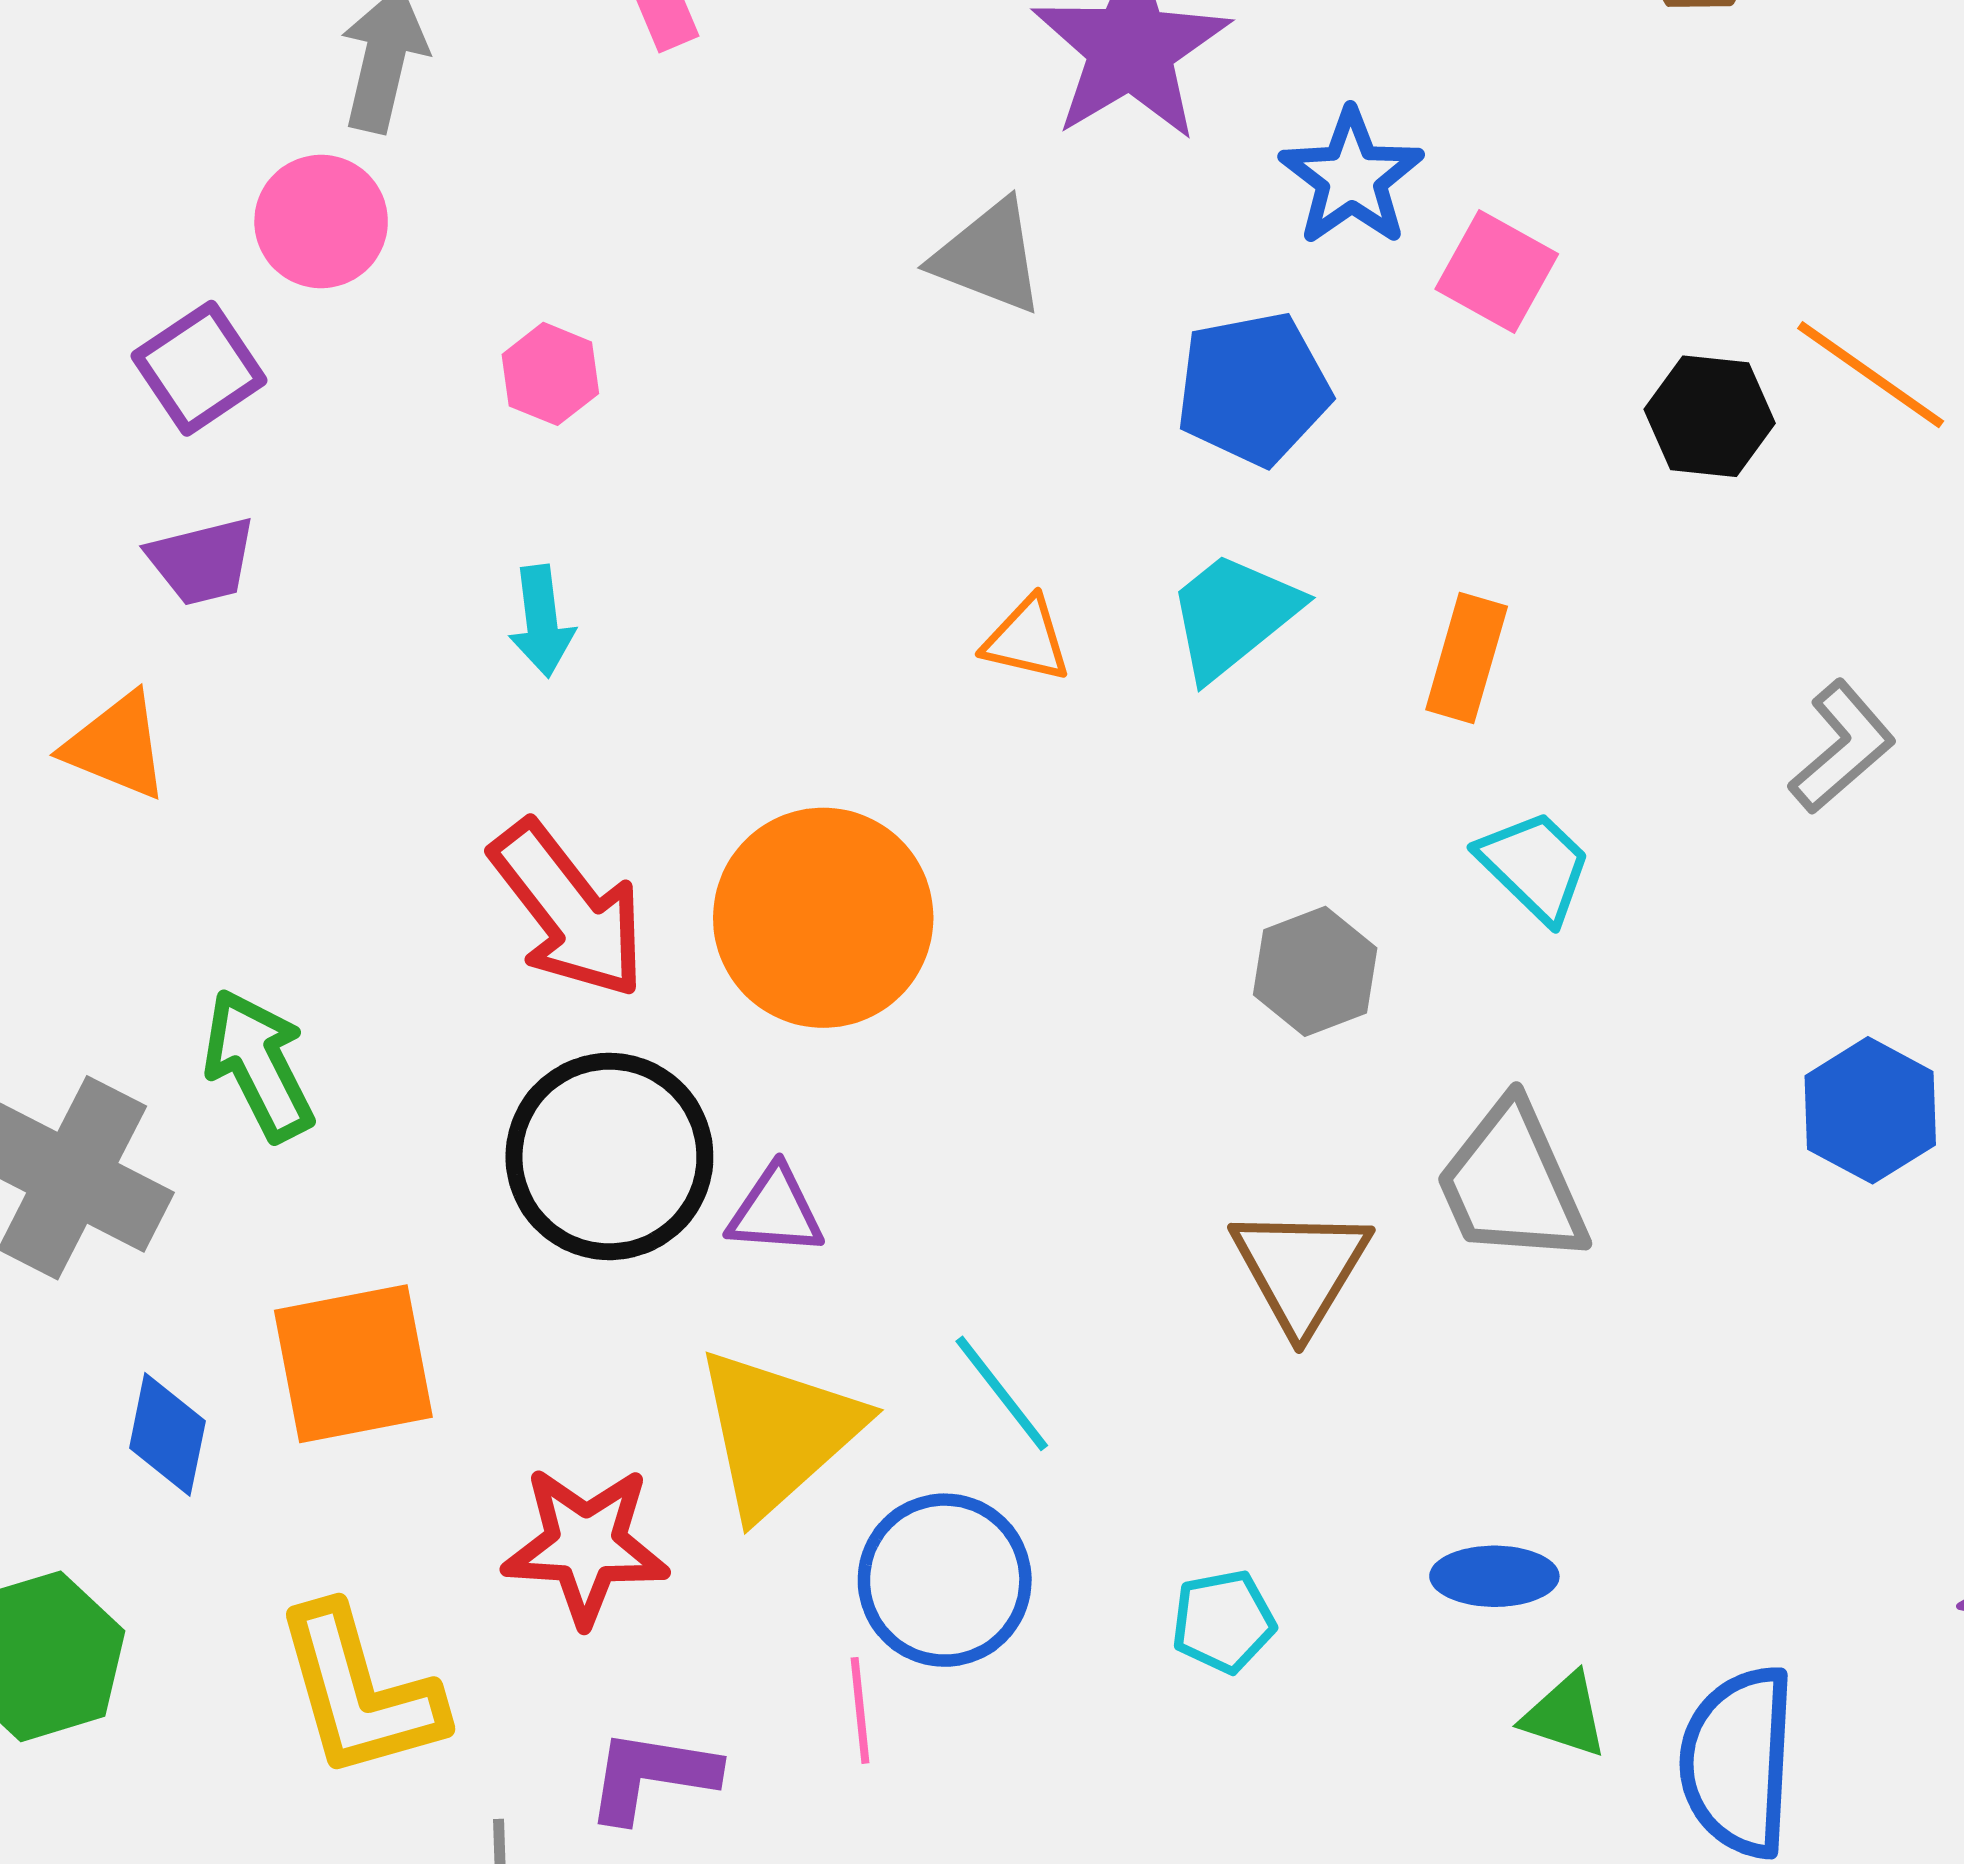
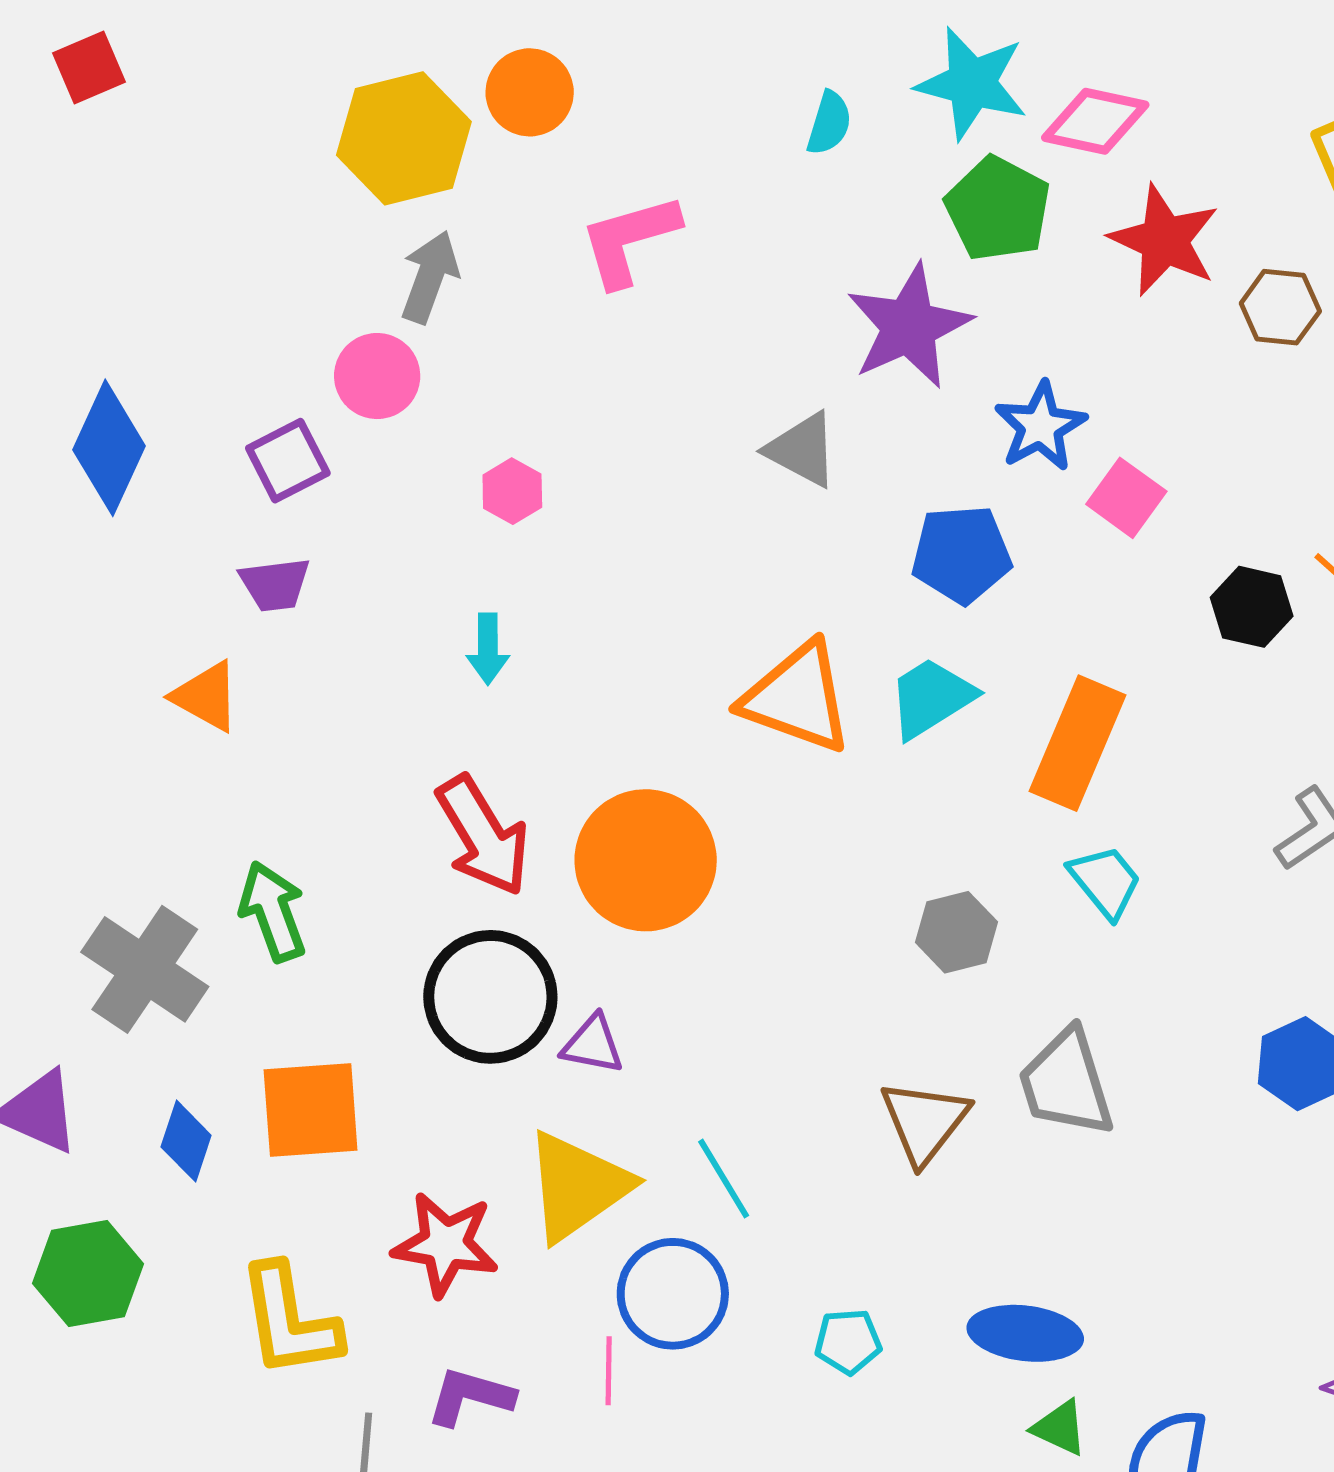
orange triangle: (1027, 640) -> (797, 698), size x2.0
orange rectangle: (1467, 658) -> (1077, 743), size x1.6
blue ellipse: (1494, 1576) -> (1025, 1333), size x1.4

